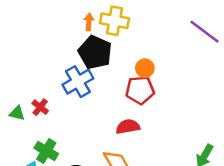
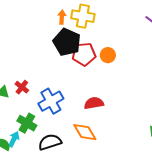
blue cross: (78, 82) -> (51, 101), moved
red pentagon: (140, 90) -> (84, 54), moved

